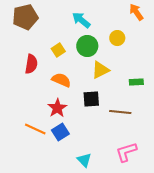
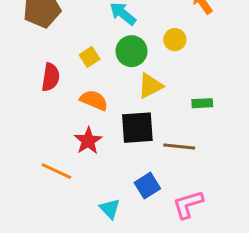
black square: (91, 99) -> (137, 128), size x1.4
blue square: (60, 132) -> (147, 186), moved
cyan triangle: (84, 160) -> (110, 209), moved

